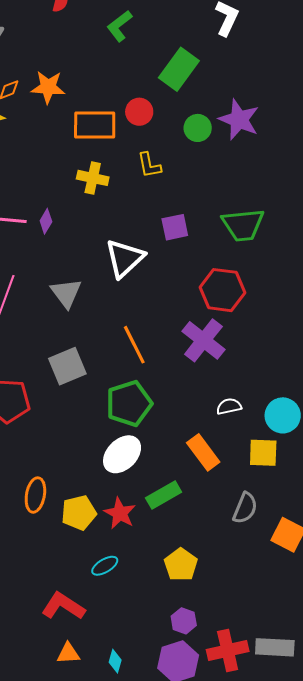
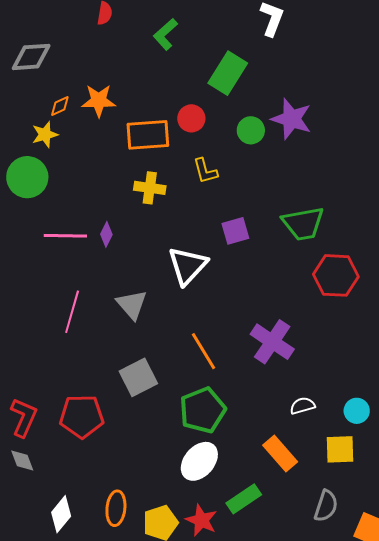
red hexagon: (222, 290) -> (336, 275), moved
cyan circle: (283, 415) -> (357, 411), size x0.7

